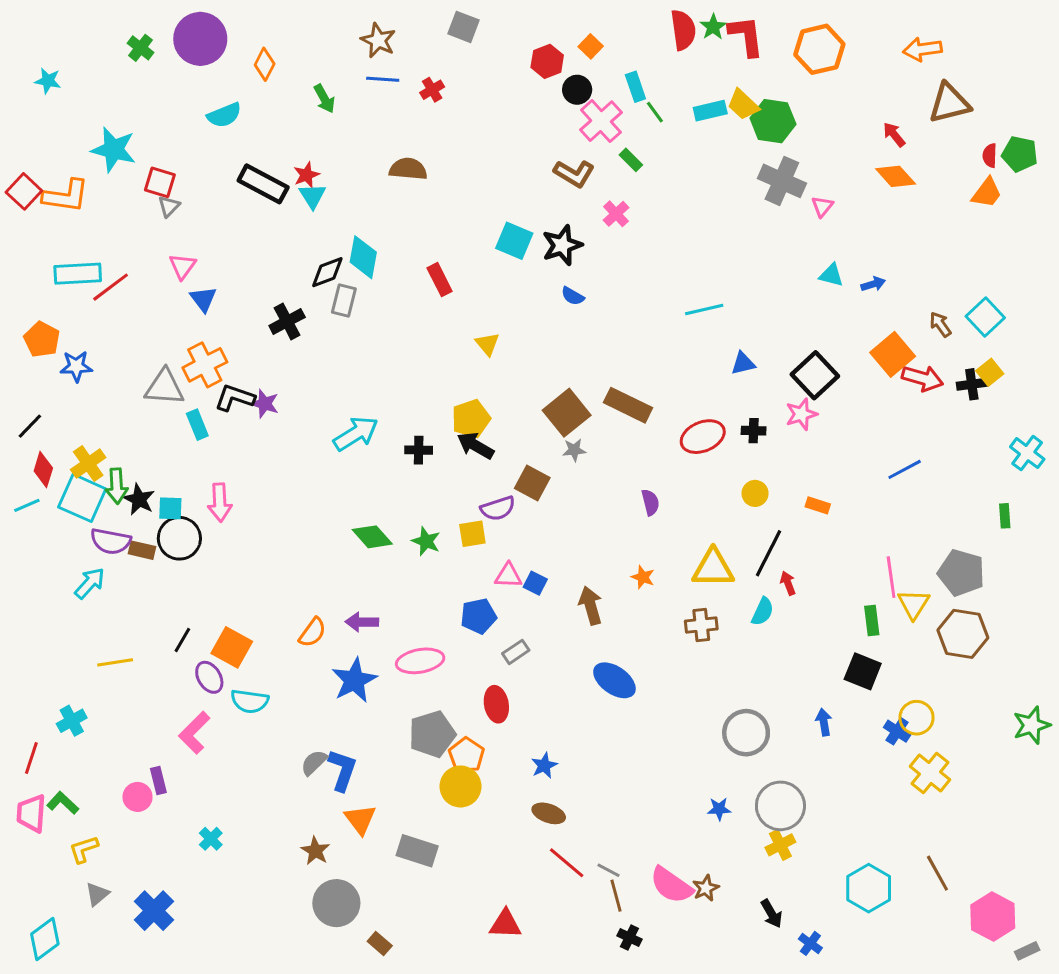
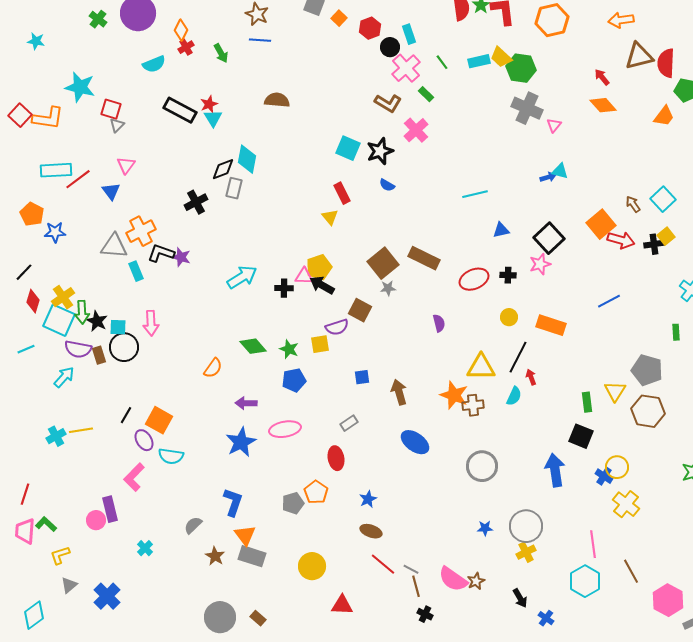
orange square: (591, 46) -> (339, 18), moved
cyan rectangle: (635, 87) -> (409, 34), moved
red cross: (432, 90) -> (186, 47), moved
red semicircle: (990, 155) -> (666, 63), moved, size x1.8
pink cross: (616, 214) -> (416, 130), size x1.4
red rectangle: (440, 280) -> (342, 193), moved
blue arrow: (873, 284) -> (548, 177), moved
blue triangle: (203, 299) -> (111, 191), moved
cyan line: (27, 505) -> (26, 349), moved
orange rectangle: (818, 505) -> (551, 325), size x1.8
brown rectangle: (142, 550) -> (99, 355), turned 60
pink triangle: (508, 576) -> (304, 276), moved
orange star: (643, 577) -> (454, 395), moved, size x1.8
pink line: (891, 577) -> (593, 544), moved
blue square: (535, 583) -> (362, 377), turned -35
blue pentagon: (478, 616) -> (294, 380), moved
orange semicircle: (312, 632) -> (213, 368), moved
cyan cross: (72, 721) -> (56, 436), moved
blue arrow: (824, 722) -> (555, 470), size x1.8
gray circle: (746, 733) -> (482, 466), moved
gray pentagon: (432, 734) -> (293, 503), moved, size x0.7
gray semicircle: (314, 763) -> (193, 525), moved
purple rectangle: (158, 780) -> (110, 509), size x1.4
yellow circle: (460, 786) -> (312, 566), moved
gray rectangle: (417, 851) -> (252, 556), moved
gray circle: (336, 903) -> (220, 617), moved

